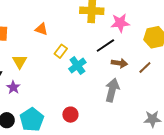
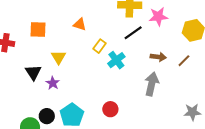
black line: (105, 45) -> (133, 33), moved

